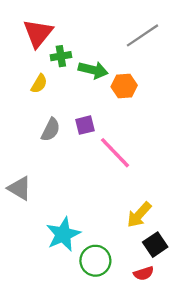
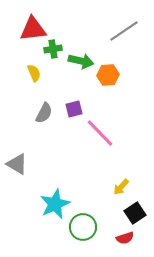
red triangle: (38, 33) -> (33, 29), turned 44
yellow semicircle: (39, 84) -> (34, 73), turned -54
yellow arrow: (139, 215) -> (121, 187), size x0.7

